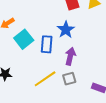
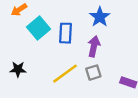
blue star: (66, 30) -> (100, 17), moved

